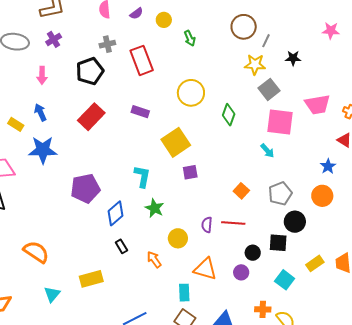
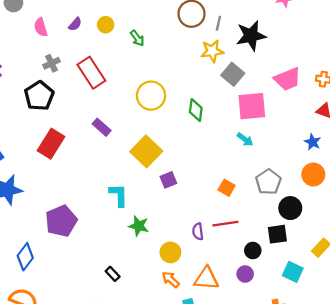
black star: (293, 58) -> (251, 36), size x1.8
purple rectangle: (140, 112) -> (102, 127), turned 36
blue diamond: (116, 213) -> (25, 257), moved
orange arrow: (154, 260) -> (171, 280), moved

